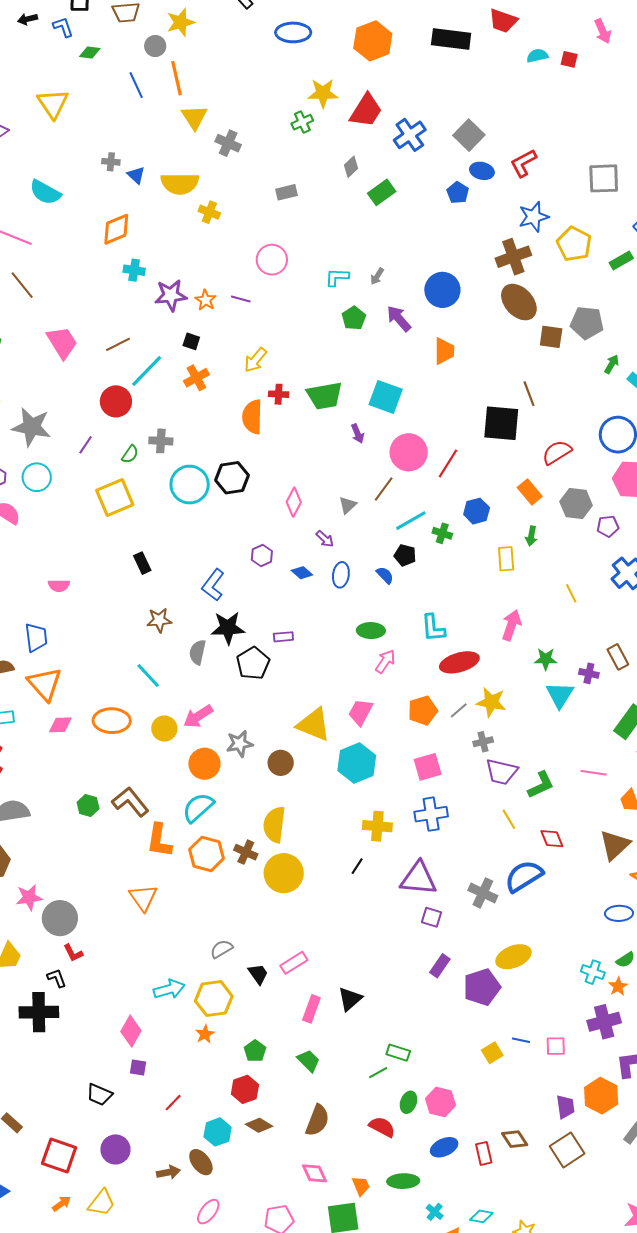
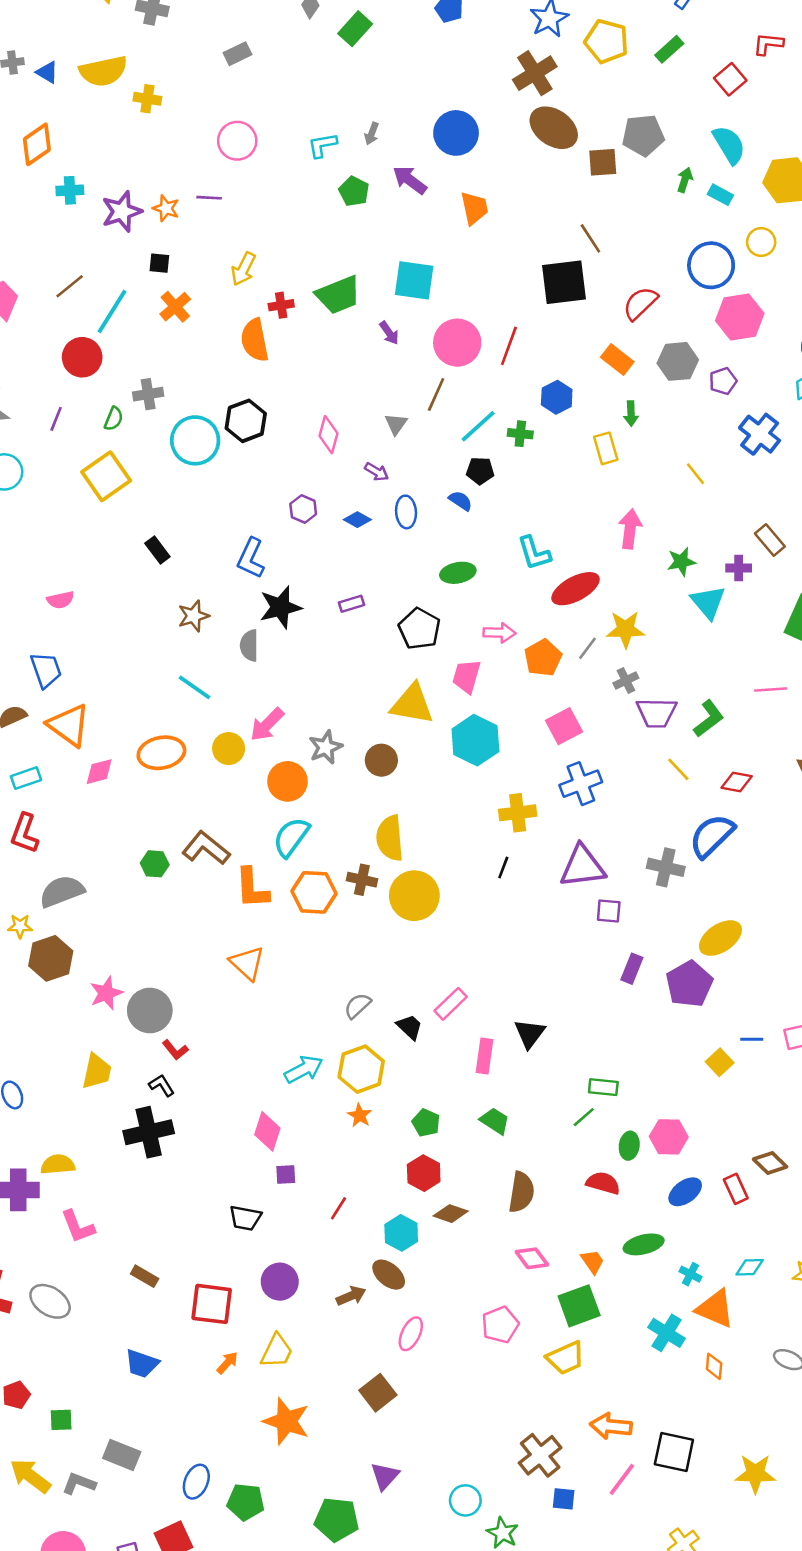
pink arrow: (385, 661) -> (499, 633), moved, turned 70
black pentagon: (253, 663) -> (419, 629), moved
red diamond: (552, 839) -> (737, 782), turned -45

